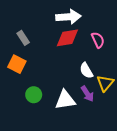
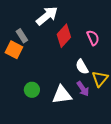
white arrow: (68, 17) -> (47, 16), moved, turned -35
red diamond: (67, 38) -> (64, 36), turned -40
orange square: (17, 64) -> (14, 50), moved

